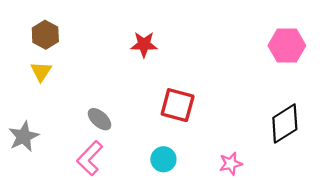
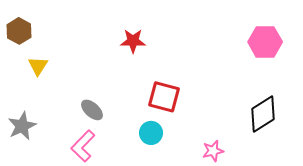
brown hexagon: (45, 35) -> (19, 31), moved
cyan circle: (163, 159) -> (151, 133), moved

